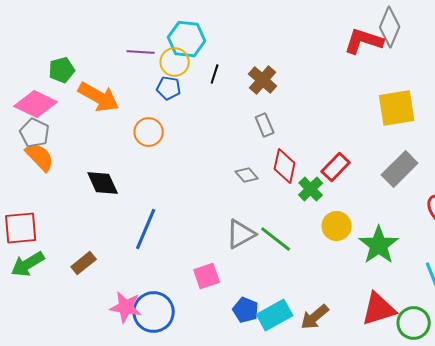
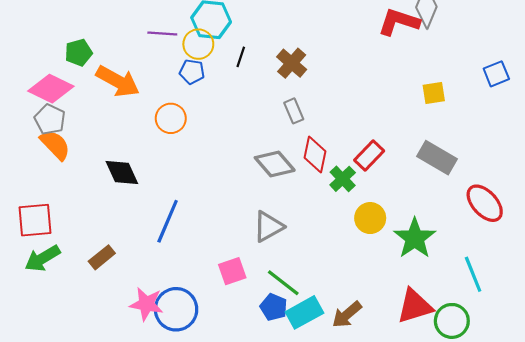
yellow square: (397, 108) -> (434, 93), size x0.6
gray rectangle: (400, 169) -> (437, 158), turned 75
gray diamond: (247, 175) -> (275, 164), size x1.6
green line: (276, 239) -> (283, 283), moved

